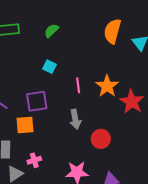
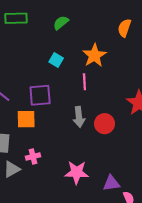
orange semicircle: (112, 31) -> (124, 28), size x0.7
orange star: (107, 86) -> (94, 55), moved
red circle: (101, 139) -> (105, 124), moved

